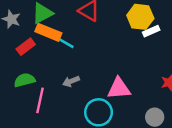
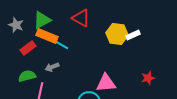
yellow hexagon: (140, 17) -> (117, 34), moved
gray arrow: (71, 81) -> (52, 67), moved

